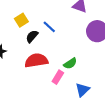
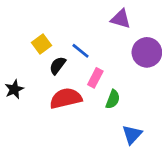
green semicircle: (70, 63) -> (113, 99), turned -32
pink rectangle: (58, 77) -> (95, 78), moved

